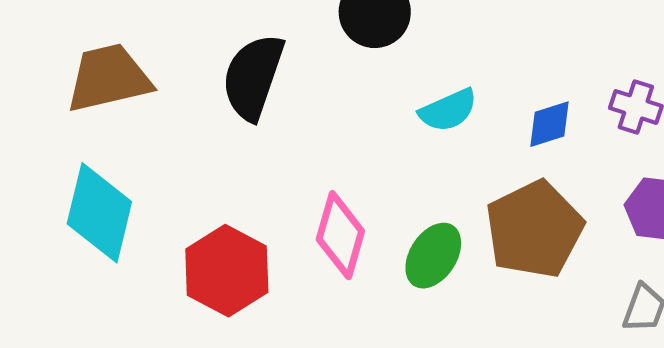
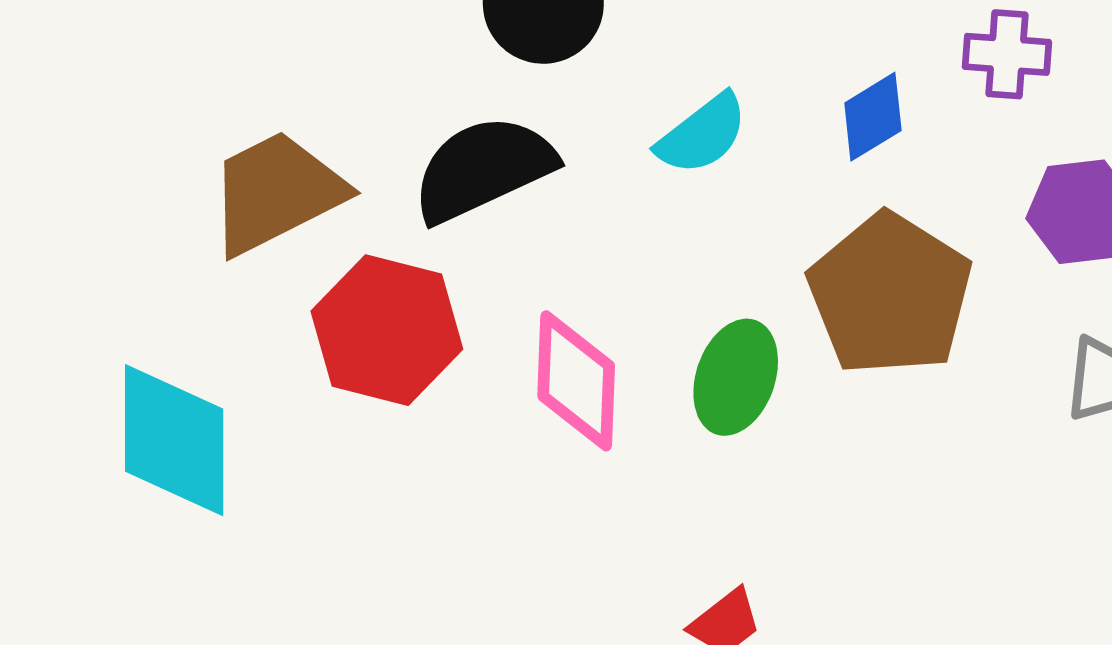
black semicircle: (253, 77) -> (483, 169), moved, turned 60
brown trapezoid: (109, 78) -> (276, 193), moved
red hexagon: (227, 271) -> (387, 330), moved

